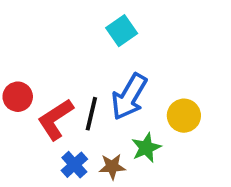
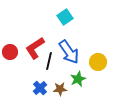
blue arrow: (129, 97) -> (69, 52), turned -65
red L-shape: (55, 119) -> (35, 48), moved

